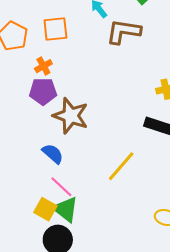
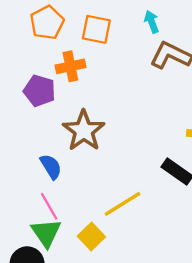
orange cross: (43, 66) -> (70, 66), size x1.4
purple pentagon: (43, 91) -> (40, 91), moved
yellow square: (45, 209) -> (91, 237), moved

